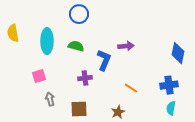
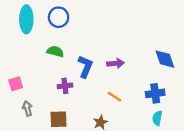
cyan ellipse: (47, 41) -> (26, 19), moved
purple arrow: (126, 46) -> (115, 63), moved
blue diamond: (178, 53) -> (165, 59), turned -30

